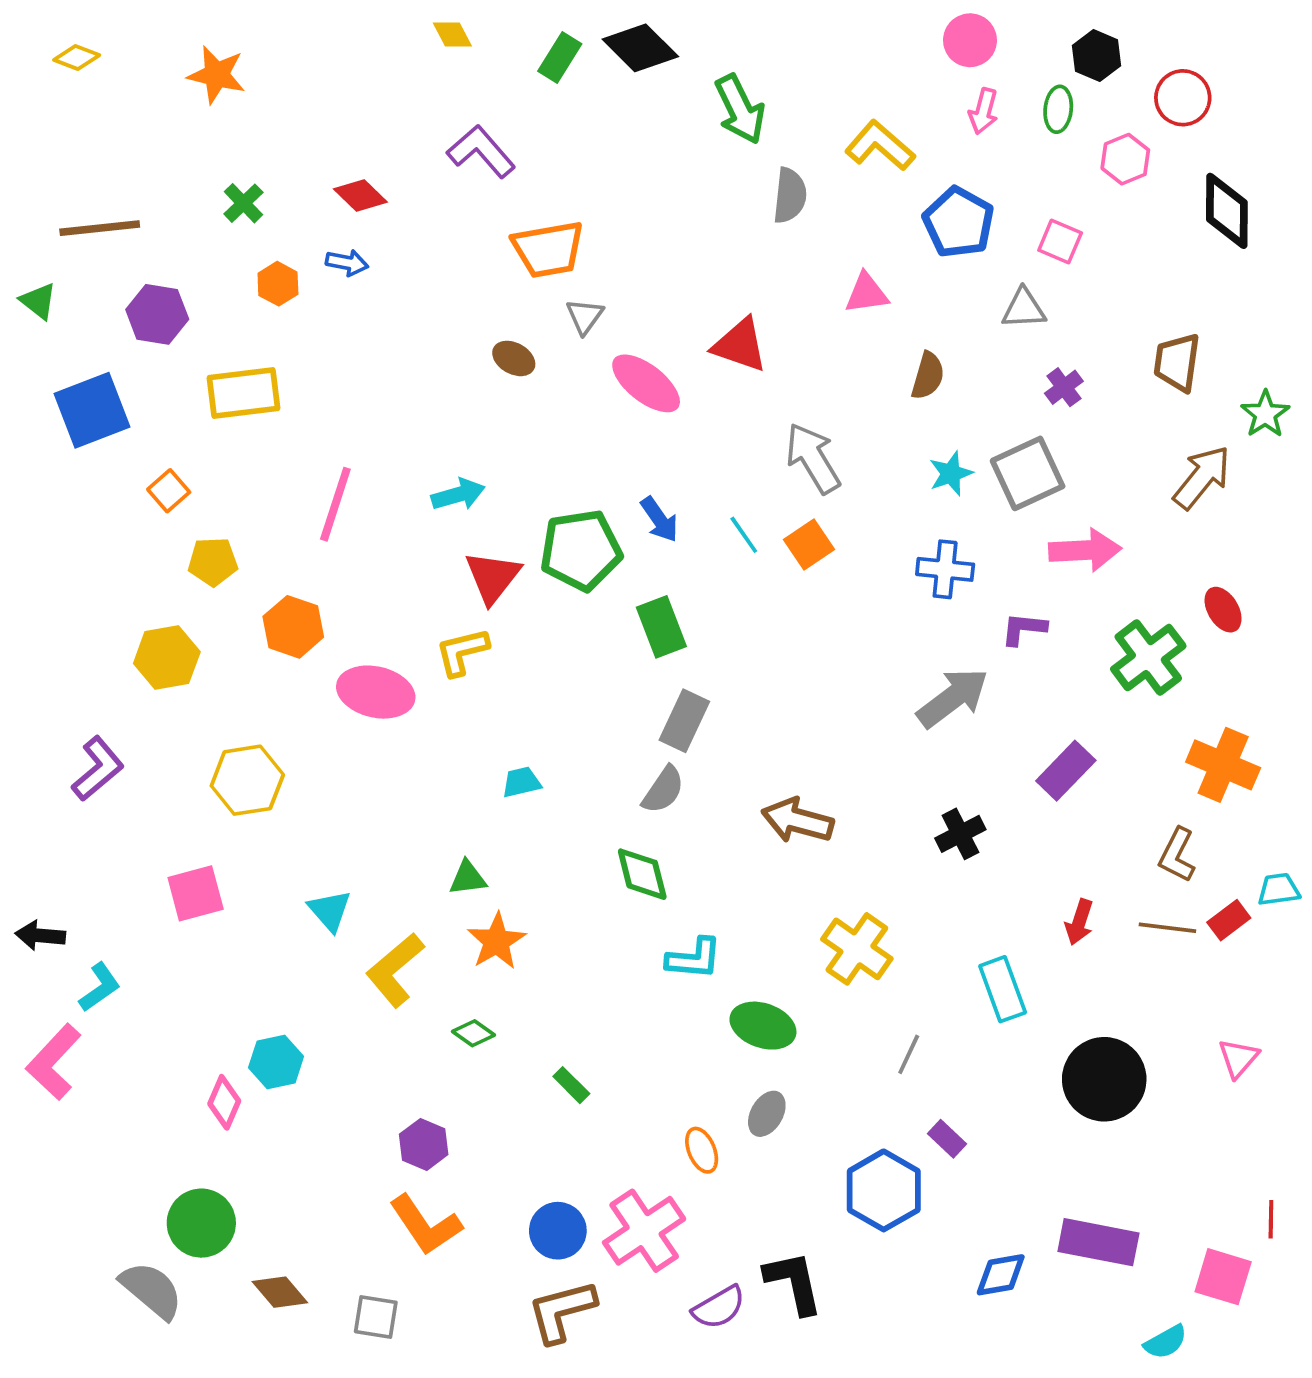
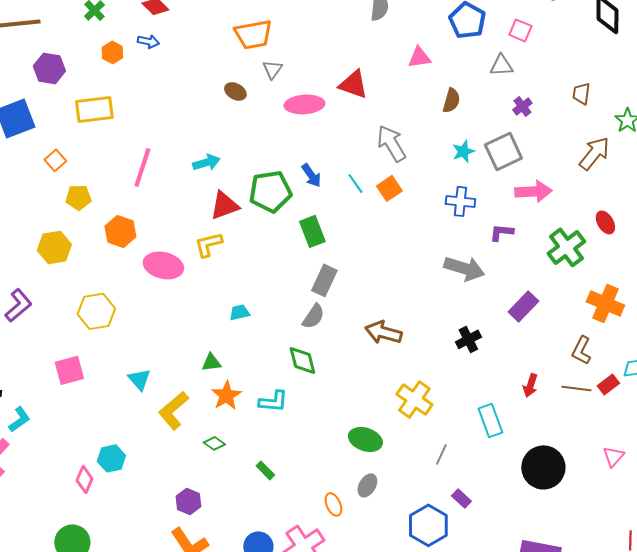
brown trapezoid: (1177, 362) -> (581, 93), size x0.7
pink ellipse: (646, 383) -> (304, 104), turned -42
red triangle: (493, 577) -> (224, 205), turned 32
gray arrow: (953, 698) -> (464, 268), turned 54
cyan L-shape: (694, 958) -> (273, 401), moved

